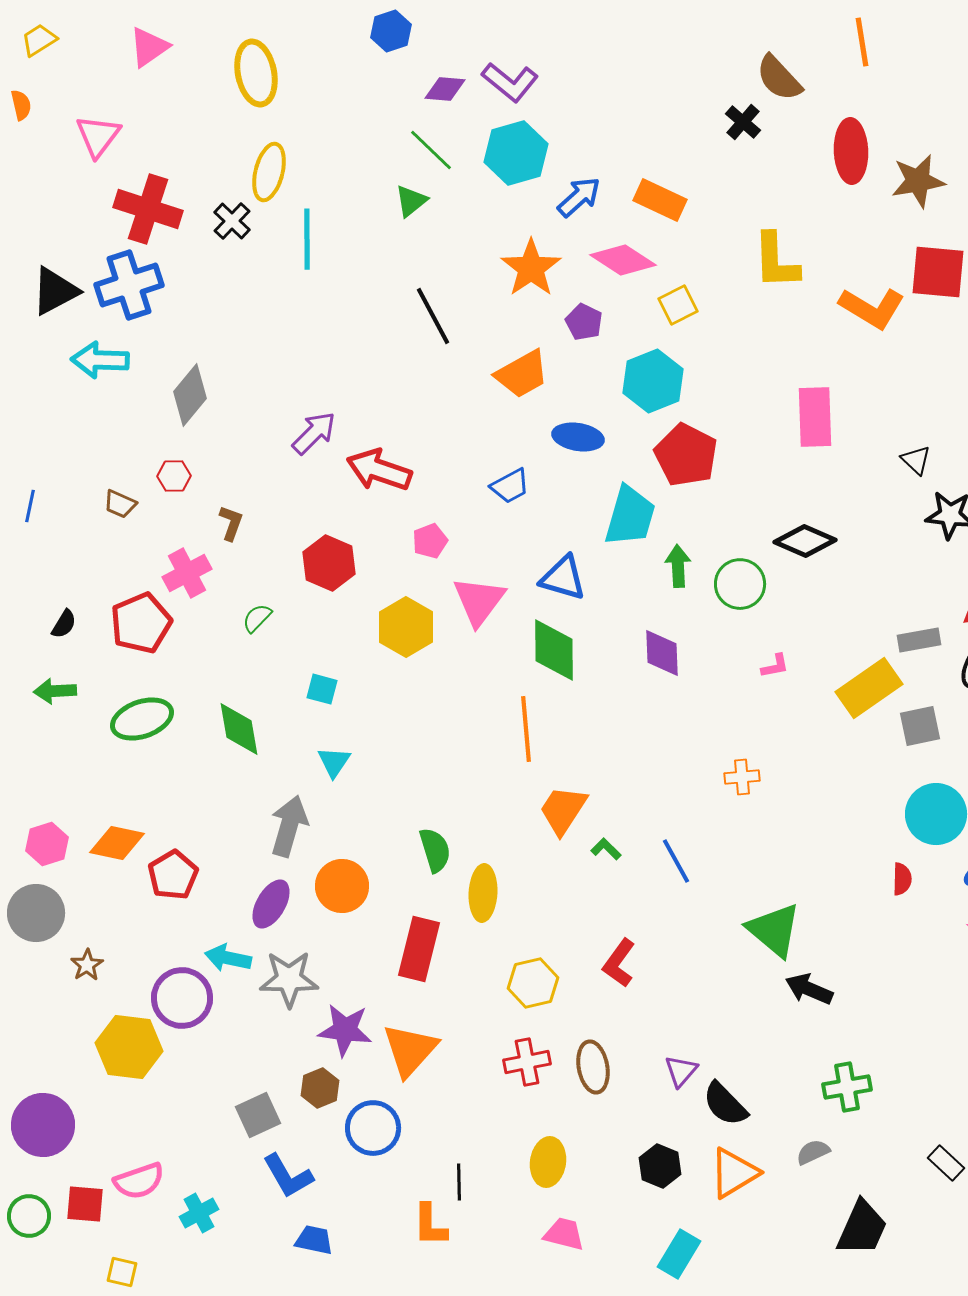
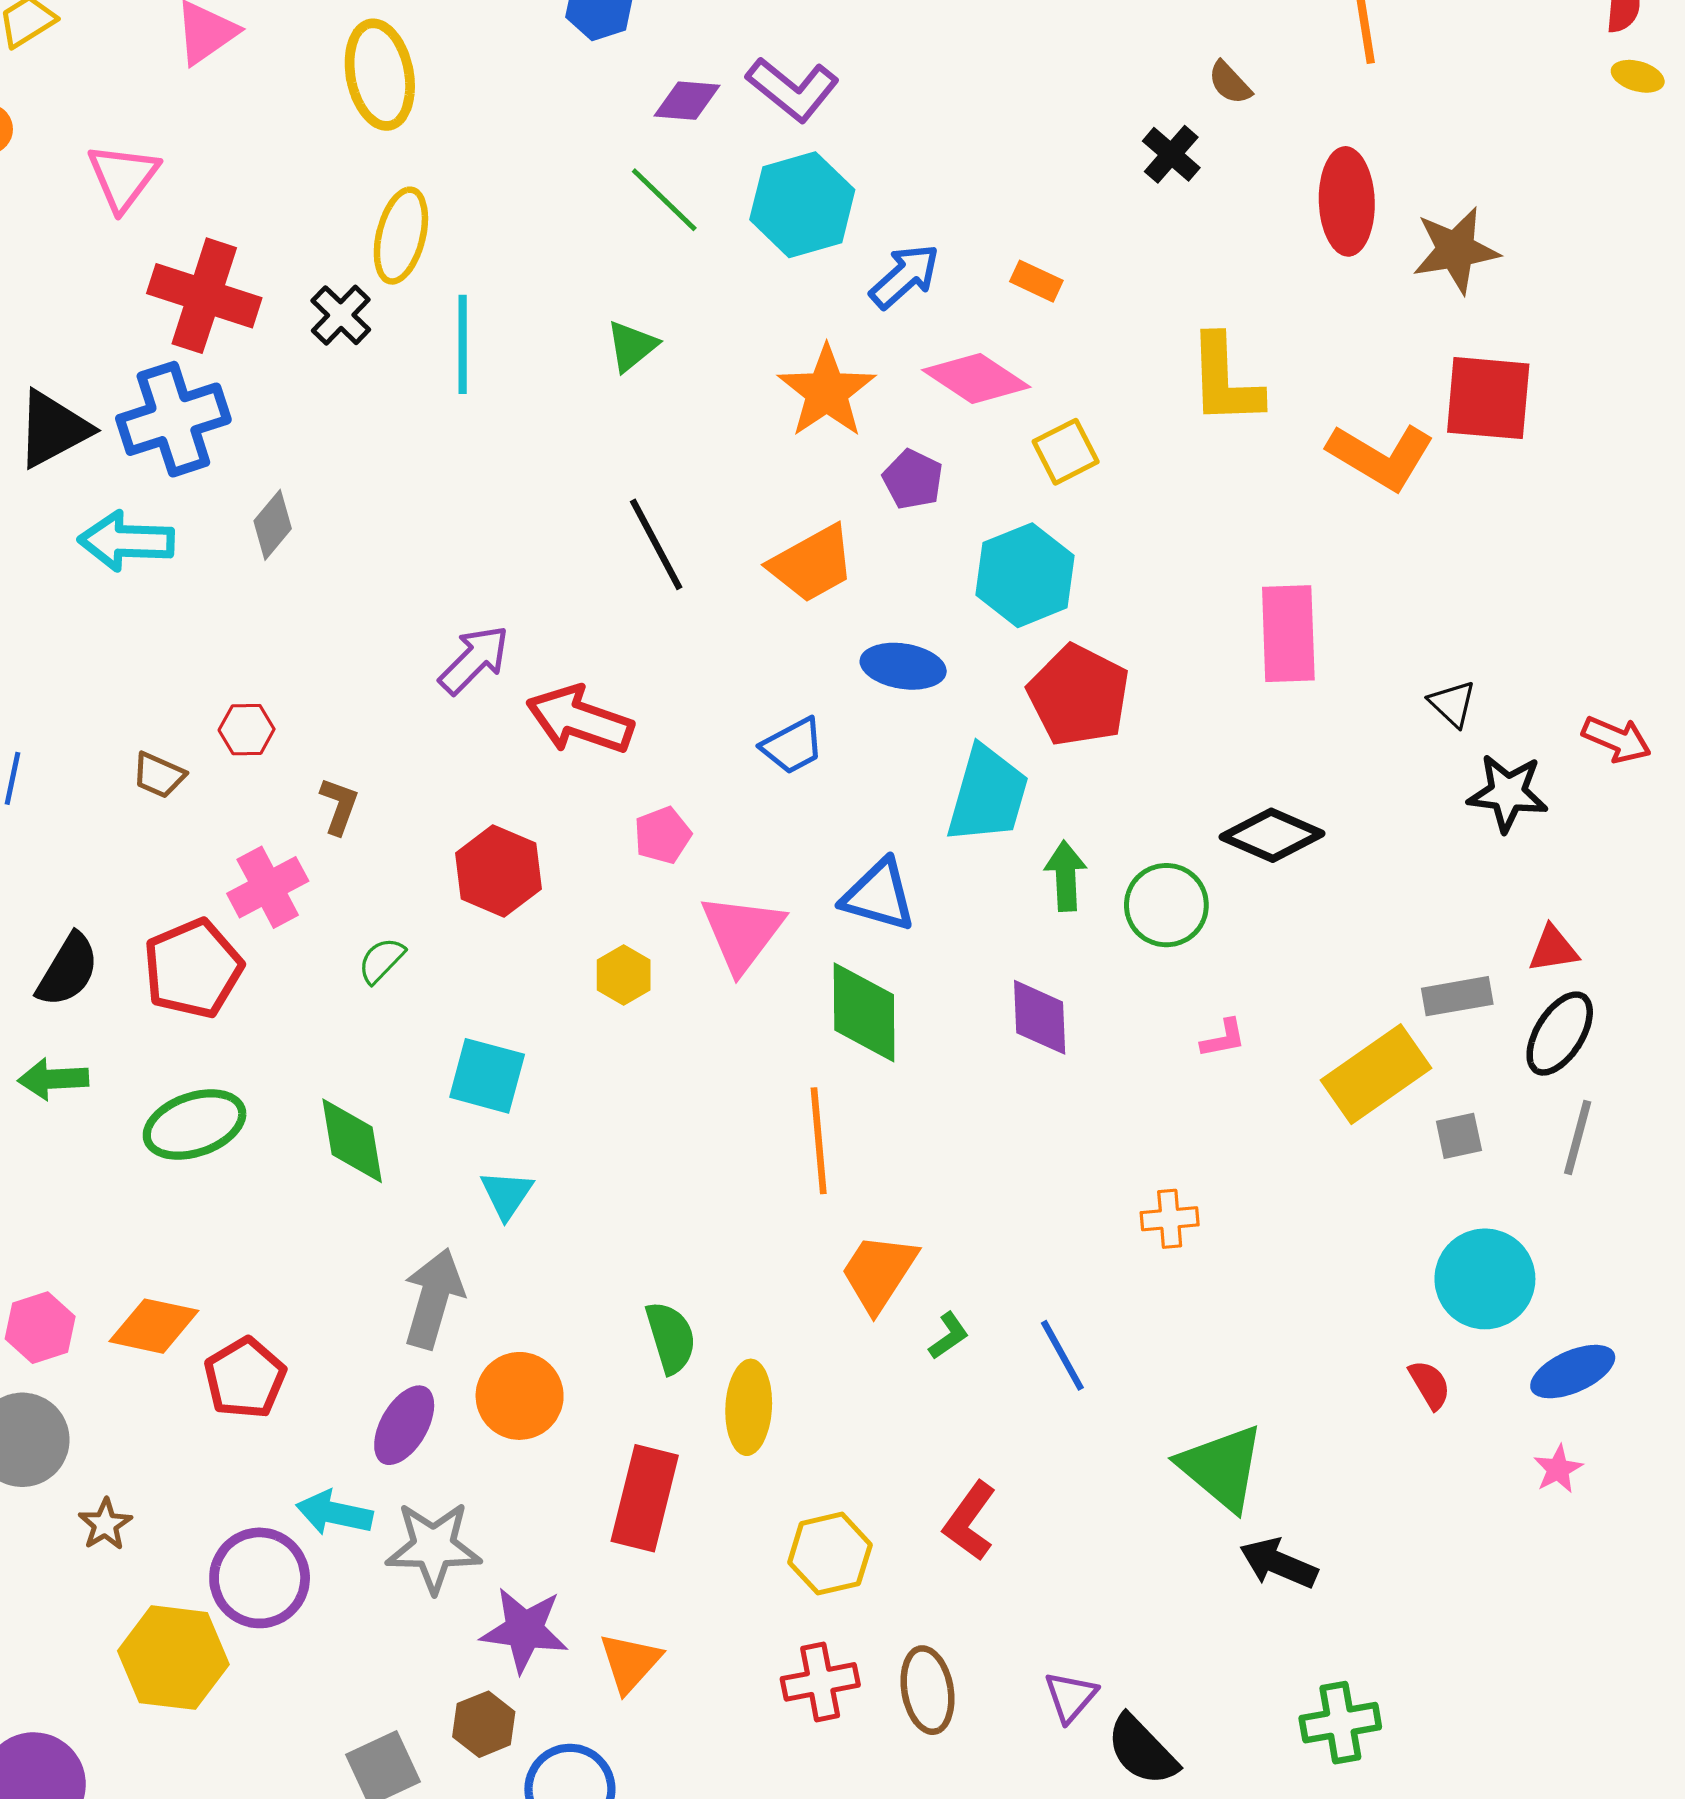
brown semicircle: (779, 78) -> (1230, 83), size x0.6
orange rectangle: (660, 200) -> (1036, 281), size x0.6
green triangle: (411, 201) -> (632, 346), moved
black line: (433, 316) -> (656, 544), moved
gray diamond: (190, 395) -> (273, 525), moved, size x0.7
black semicircle: (64, 624) -> (68, 970), size x1.6
yellow hexagon: (406, 627) -> (624, 975), size x0.6
cyan square: (322, 689) -> (487, 1076), size x1.5
gray square: (920, 726) -> (1459, 1136), size x0.7
green L-shape: (606, 849) -> (949, 1336), turned 100
red semicircle: (902, 879) -> (1430, 1385), turned -32
orange triangle: (410, 1050) -> (630, 1662), size x0.7

